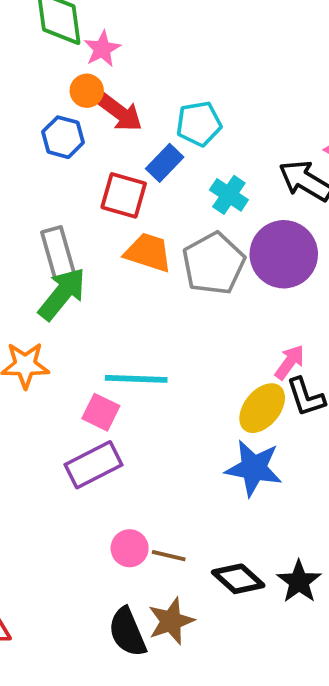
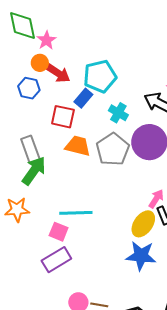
cyan pentagon: (199, 124) -> (100, 76), size x1.4

